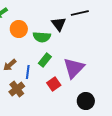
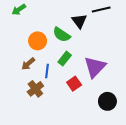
orange circle: (19, 29) -> (38, 41), moved
green semicircle: (42, 37) -> (62, 35), turned 30

